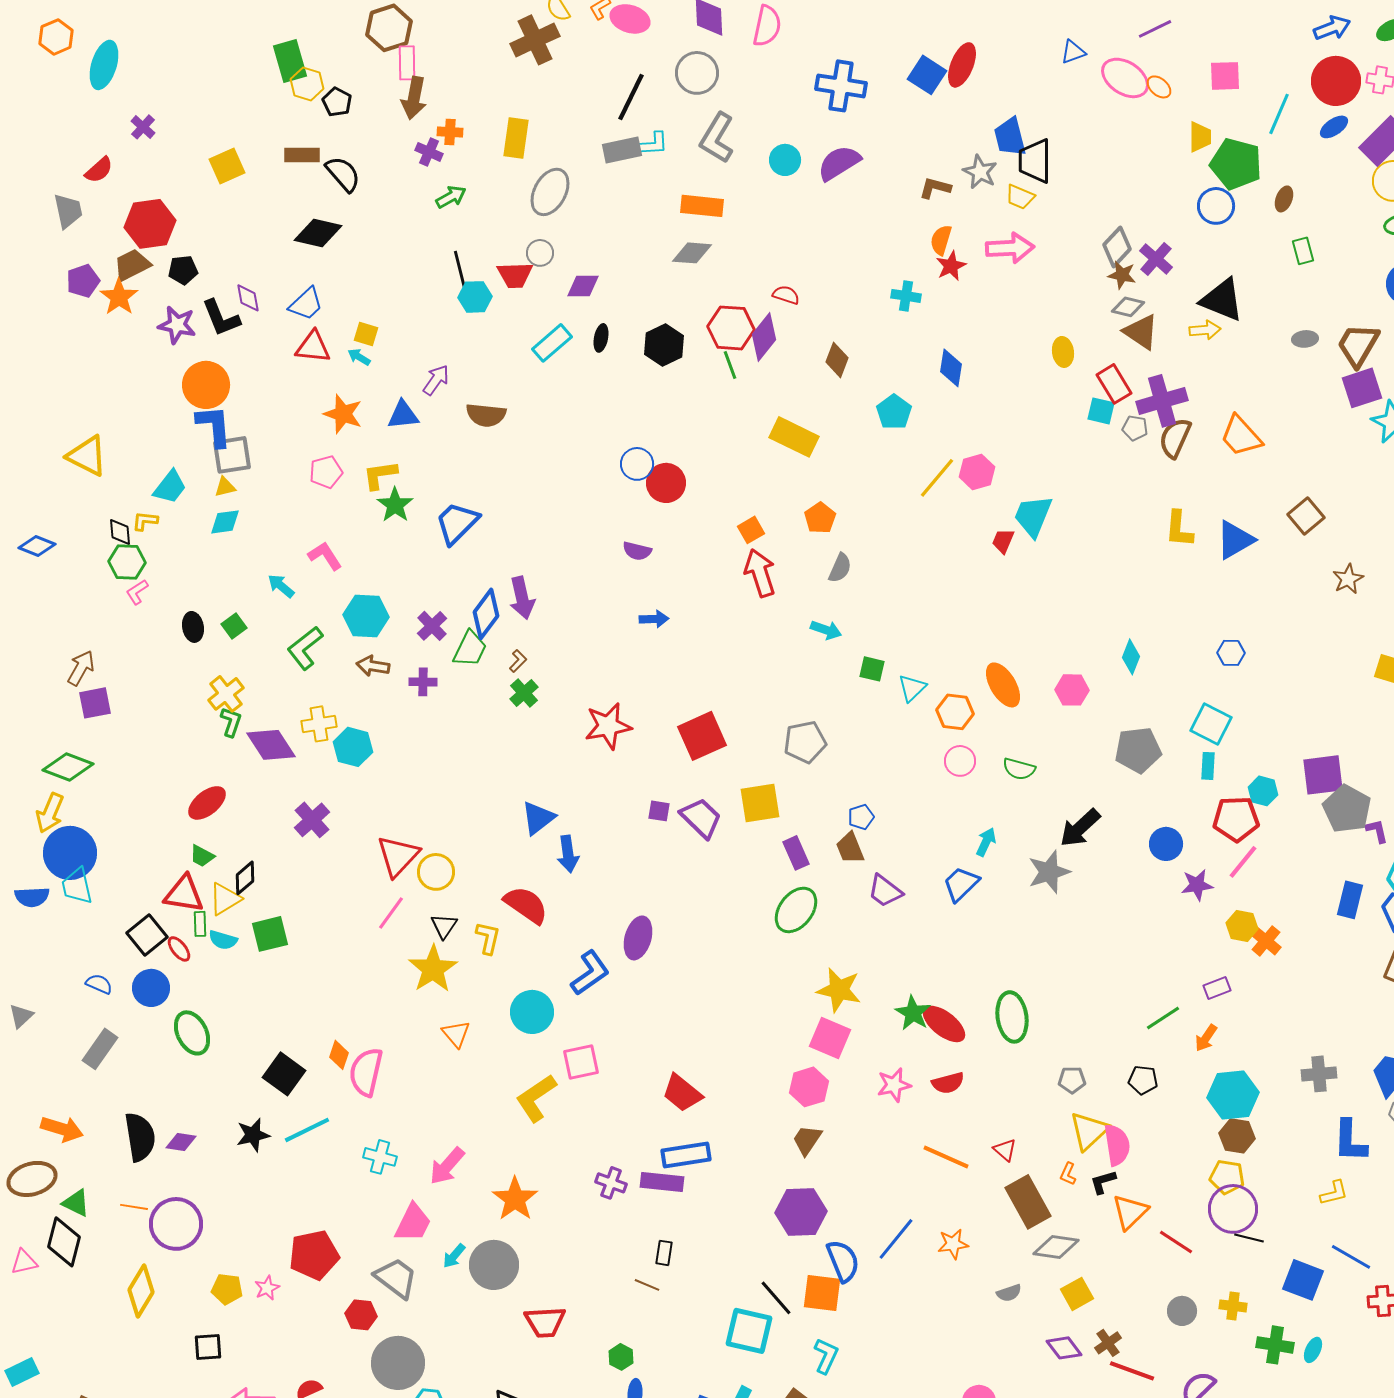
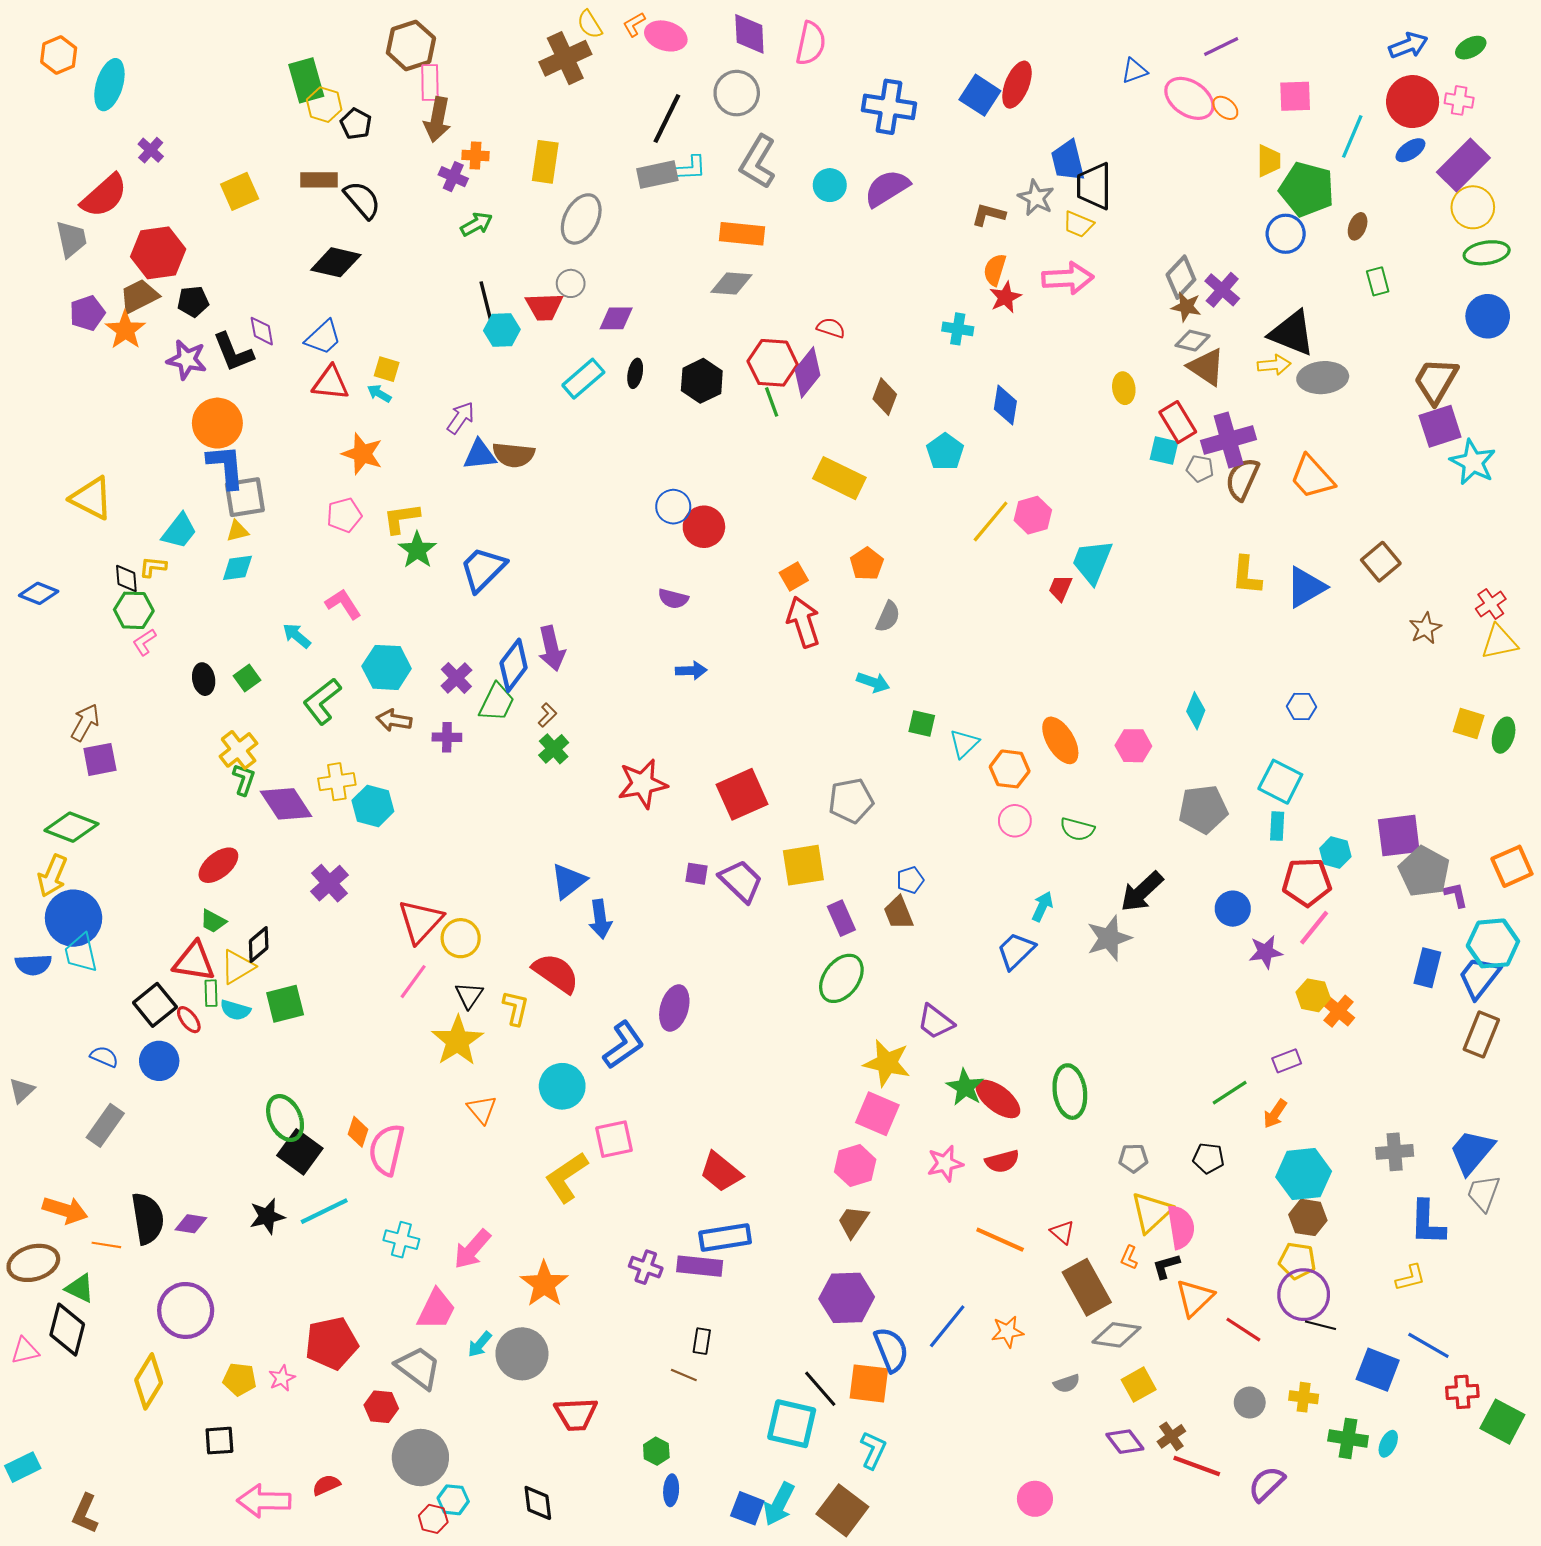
red semicircle: (99, 170) -> (104, 196), size x1.6
gray ellipse: (1305, 339) -> (1323, 378), moved, size x1.8
blue triangle: (403, 415) -> (480, 455), moved
purple trapezoid: (885, 891) -> (936, 1022), moved
green ellipse: (192, 1033) -> (285, 1118), moved
orange line: (134, 1207) -> (106, 1245), moved

